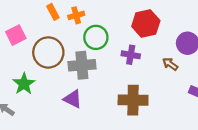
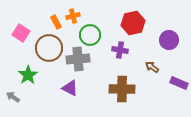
orange rectangle: (53, 12) -> (56, 22), moved
pink square: (16, 35) -> (21, 33), turned -30
brown arrow: (170, 64) -> (152, 67), moved

